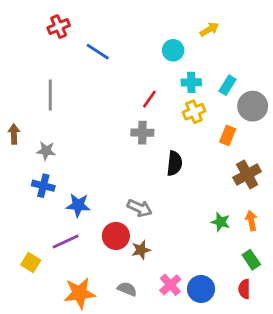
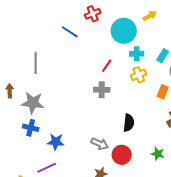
red cross: (59, 27) -> (93, 14), moved
cyan circle: (173, 50) -> (124, 31), size x1.6
gray star: (46, 151) -> (33, 103), size x1.6
black semicircle: (174, 163) -> (129, 123), moved
red circle: (116, 236) -> (122, 155), moved

